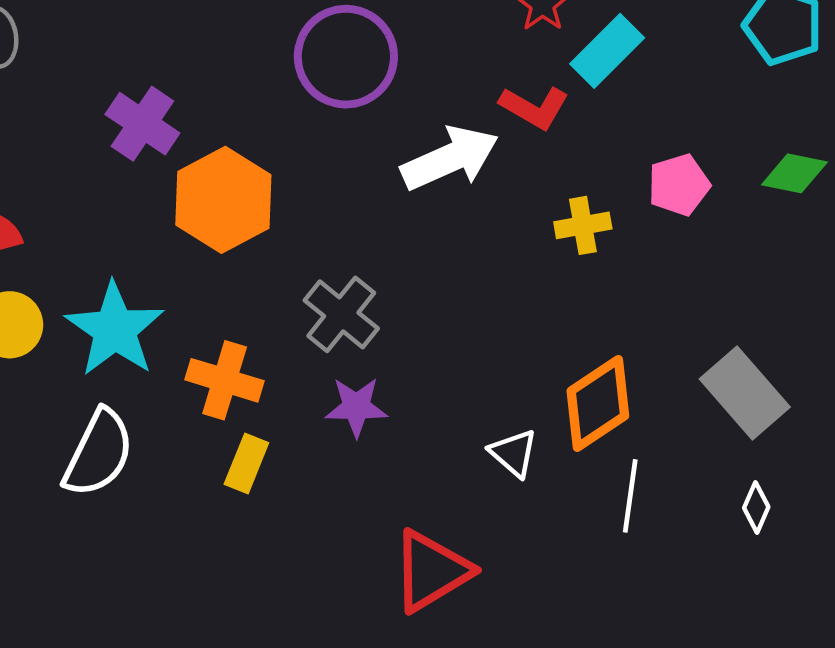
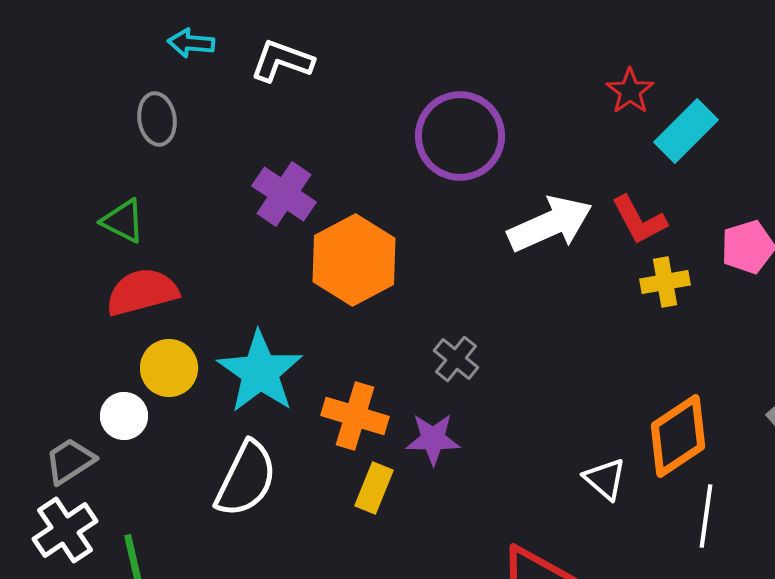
red L-shape: (534, 107) -> (639, 220), moved, turned 32
gray cross: (341, 314) -> (456, 359), size x0.7
purple star: (356, 407) -> (433, 439), moved

